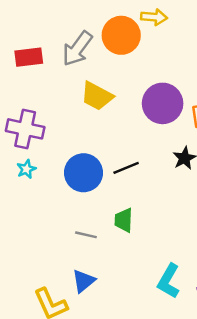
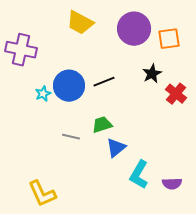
cyan star: (26, 169) -> (43, 94), moved
green trapezoid: (124, 220) -> (102, 125), turned 70
blue triangle: (84, 281) -> (116, 148), moved

